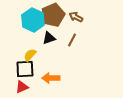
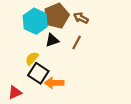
black square: (25, 69) -> (38, 73), moved, turned 36
red triangle: (22, 87) -> (15, 92), moved

